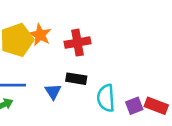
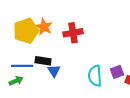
black rectangle: (76, 79) -> (43, 61), moved
purple square: (134, 106) -> (117, 72), moved

